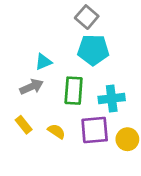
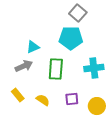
gray square: (87, 17) -> (78, 13), moved
cyan cross: (112, 99) -> (94, 68), moved
purple square: (95, 130) -> (72, 99), size x0.6

